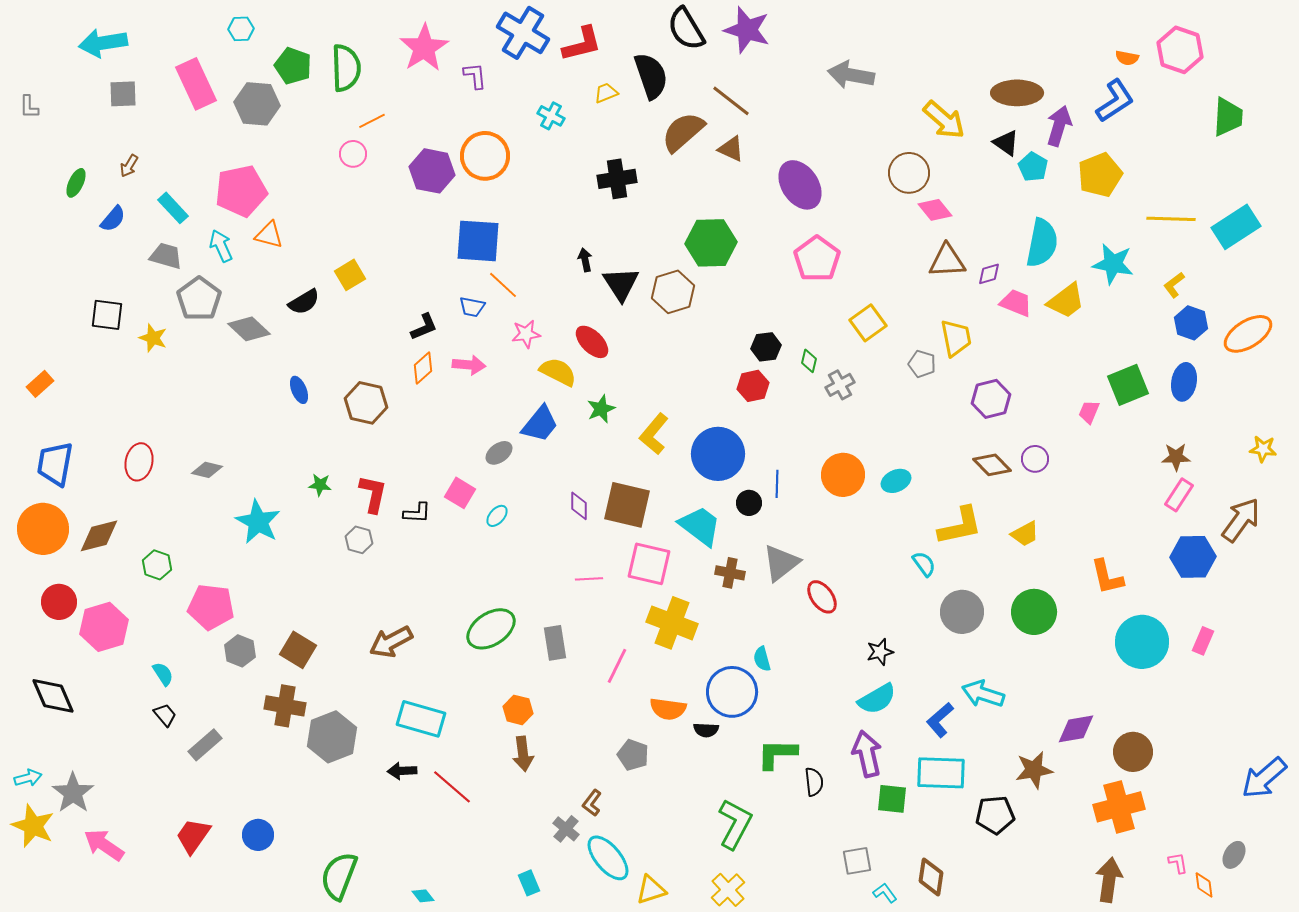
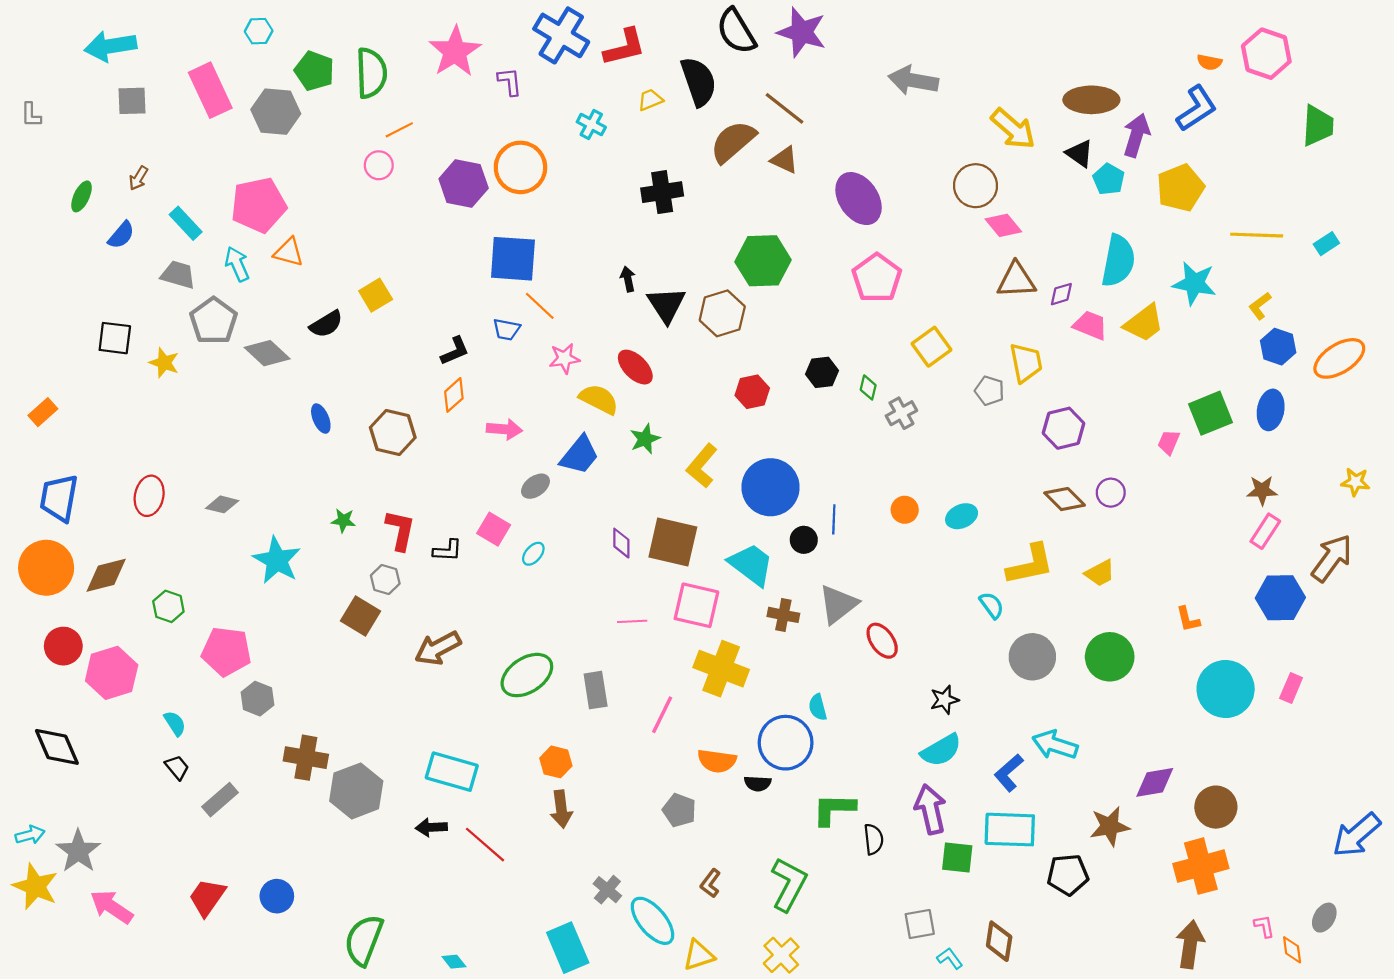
cyan rectangle: (1236, 227) -> (1326, 244), size x0.5
pink arrow: (469, 365) -> (504, 429), moved
red hexagon: (753, 386) -> (752, 392), moved
orange circle: (843, 475) -> (905, 510), size x0.6
orange L-shape: (1107, 577) -> (1188, 619), size x0.7
brown arrow: (391, 642) -> (438, 648), moved
brown square: (298, 650) -> (361, 616), moved
brown L-shape: (592, 803) -> (710, 883), moved
cyan rectangle: (529, 883) -> (568, 948), size x1.8

